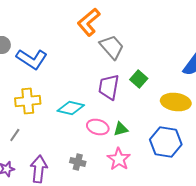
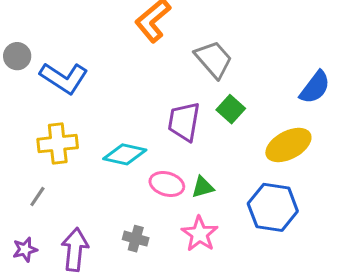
gray trapezoid: (112, 47) -> (214, 59), moved
yellow ellipse: (176, 102) -> (288, 145), turned -36

